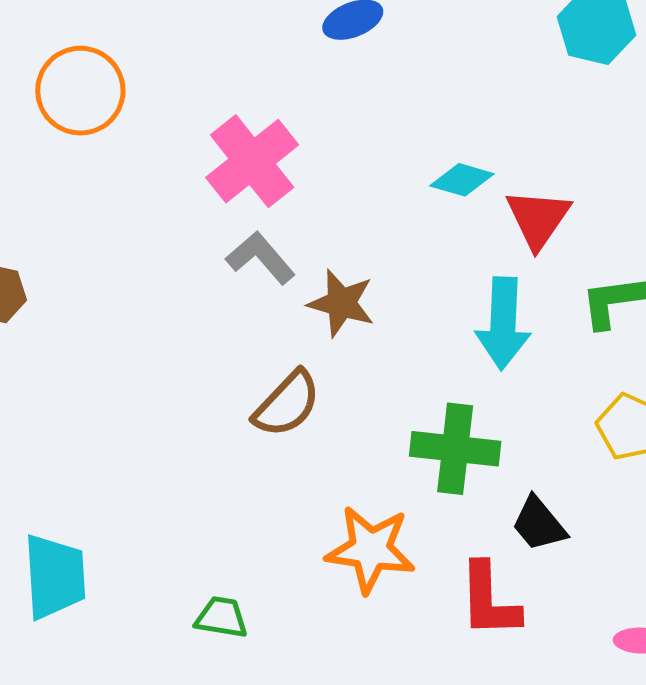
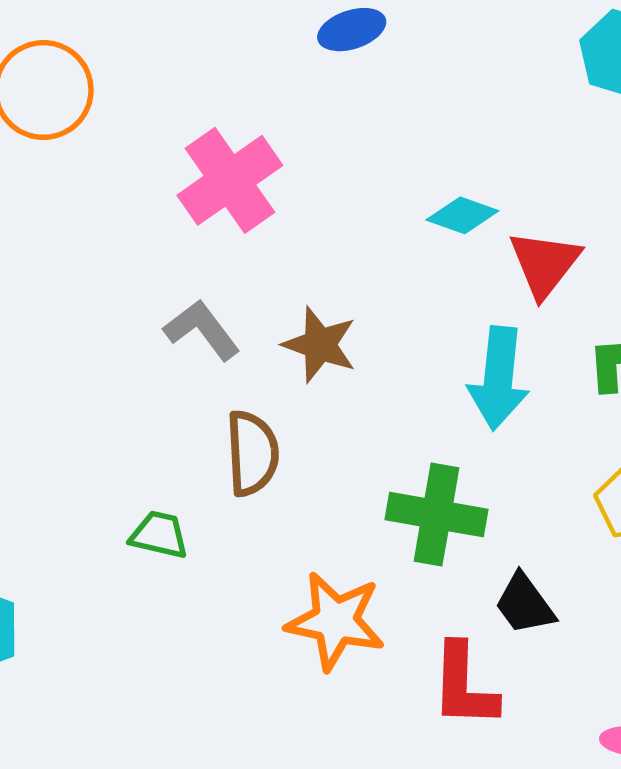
gray L-shape: (261, 258) -> (202, 330), moved
brown semicircle: (287, 404) -> (252, 453), turned -50
green trapezoid: (221, 617) -> (159, 535), moved

